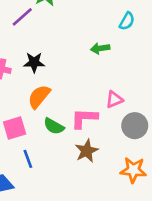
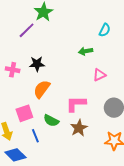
pink triangle: (114, 99) -> (99, 75), moved
green semicircle: (54, 126) -> (51, 121), moved

